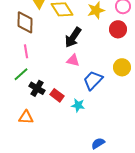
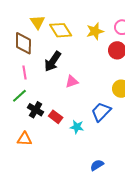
black arrow: (73, 37) -> (53, 61), moved
pink triangle: (73, 60) -> (72, 82), turned -32
blue trapezoid: (93, 80) -> (101, 112), moved

